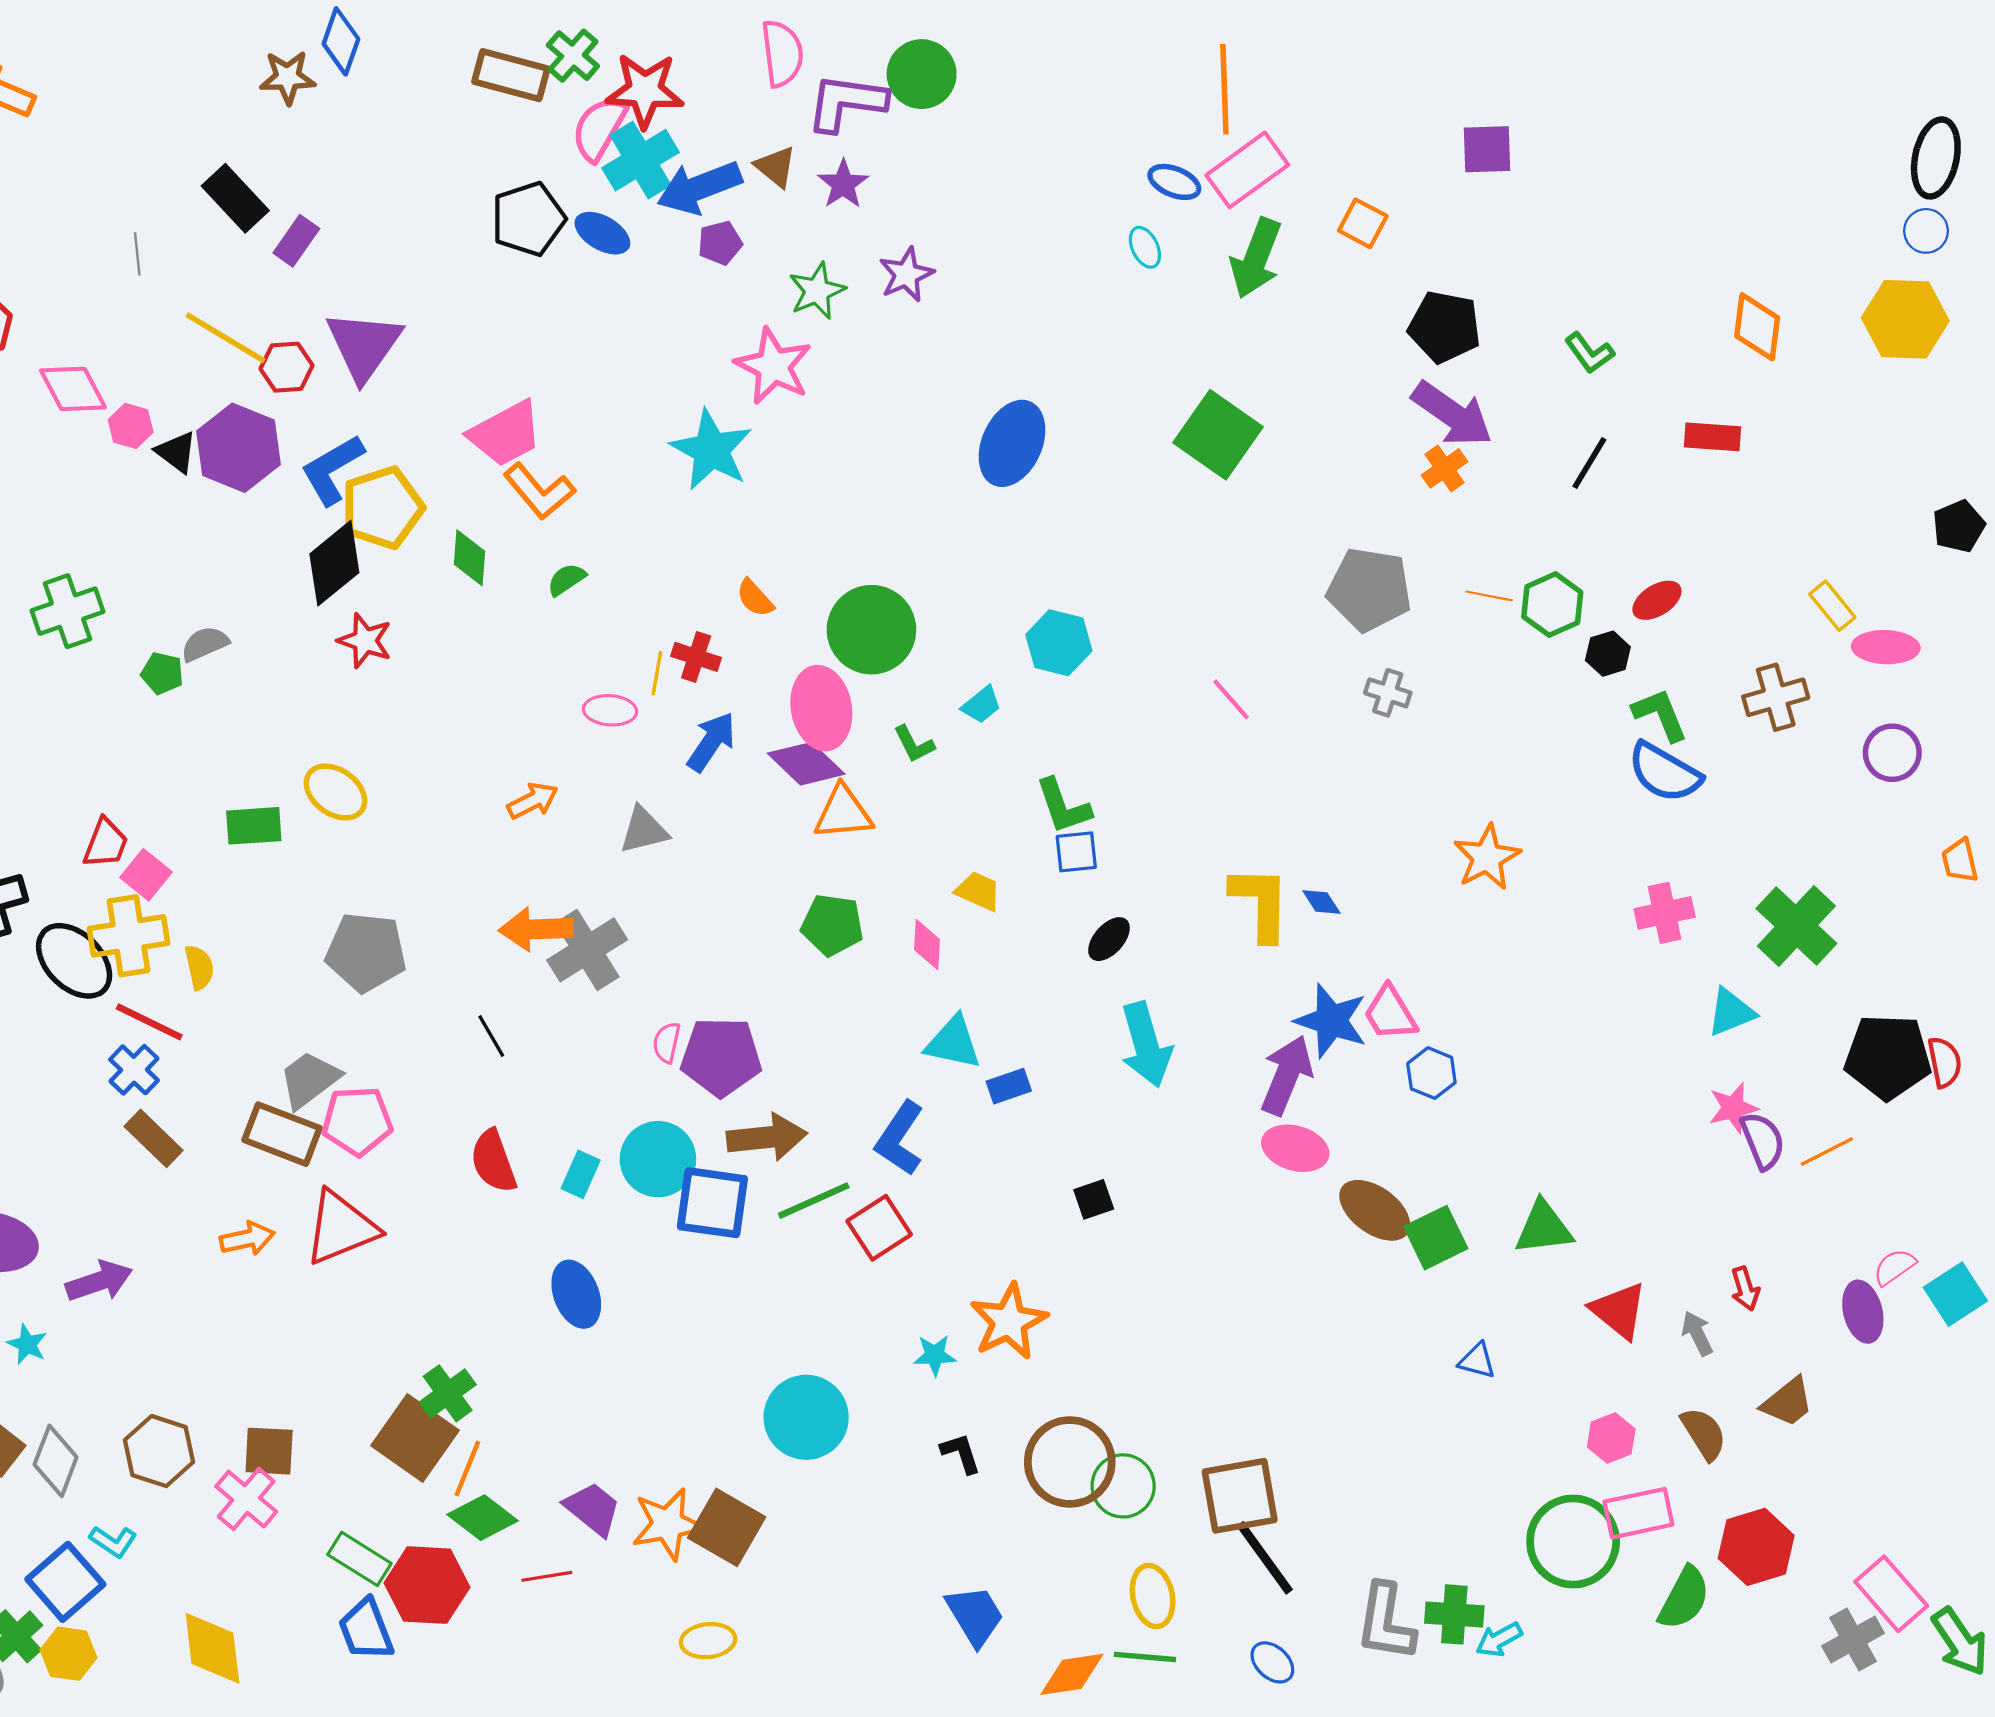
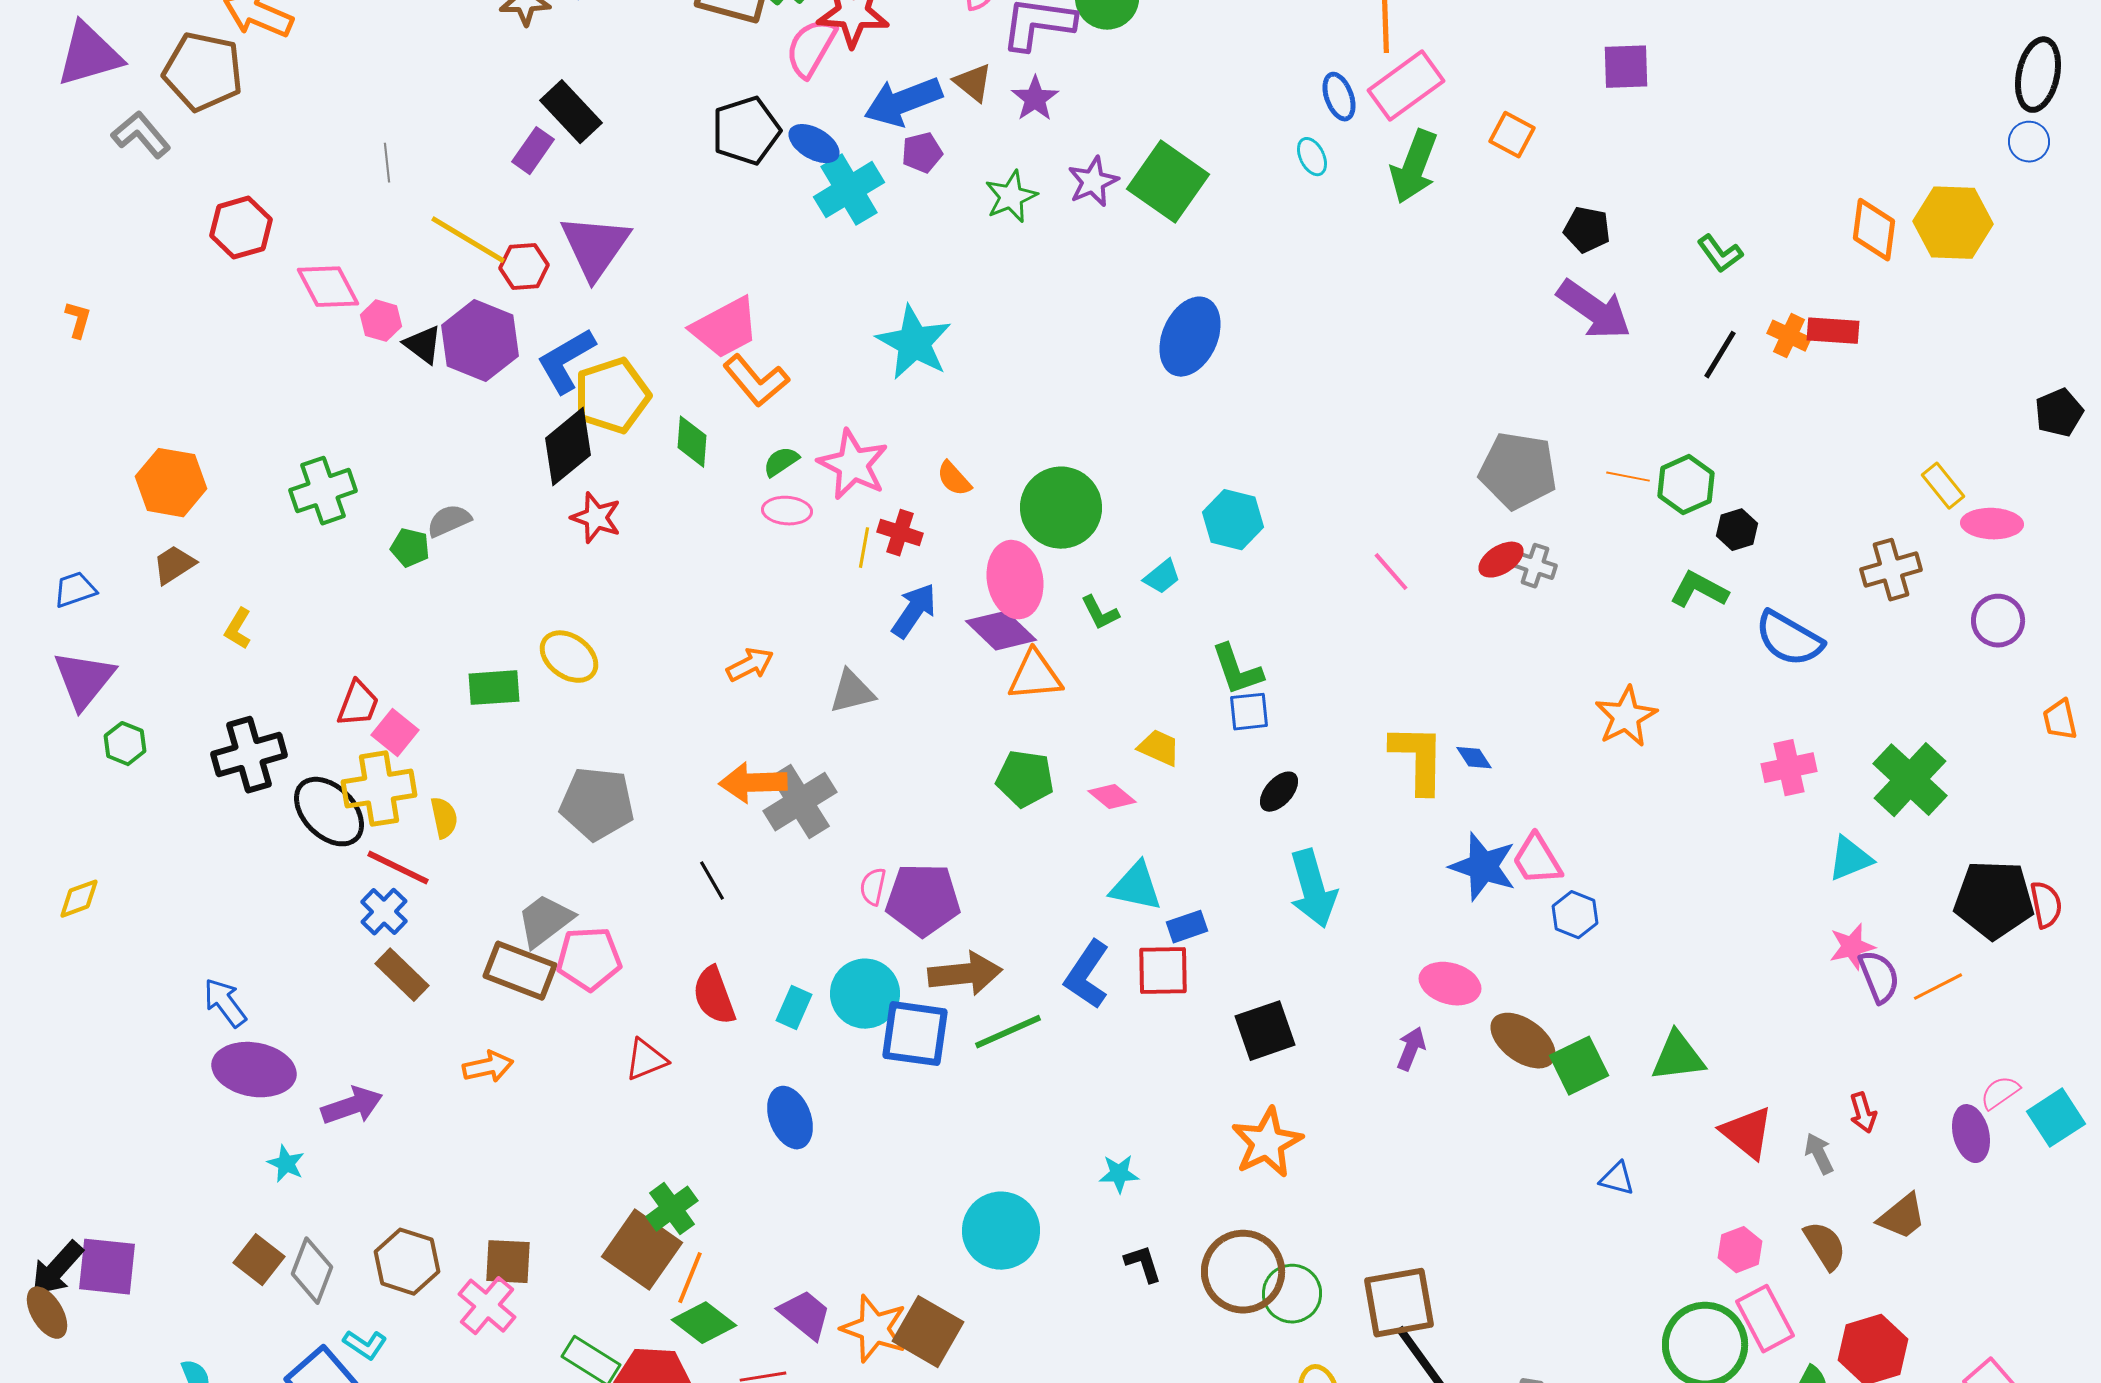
cyan cross: (641, 160) -> (849, 190), moved
blue ellipse: (1174, 182) -> (1339, 97), turned 48
black rectangle: (235, 198) -> (571, 112), moved
yellow hexagon: (1905, 319) -> (1953, 223), moved
black pentagon: (1445, 327) -> (1587, 230), size x0.7
pink star: (773, 366) -> (853, 465), moved
green square: (1218, 435) -> (1168, 182), moved
orange cross: (1445, 468) -> (1789, 336), moved, turned -30
red ellipse: (1657, 600) -> (1501, 560), moved
pink ellipse: (610, 710) -> (787, 511), moved
green L-shape: (1660, 715) -> (1699, 590), moved, turned -40
pink diamond: (927, 945) -> (1112, 797), turned -54
purple arrow: (1287, 1075) -> (1411, 1049), moved, size x0.6
black square: (1094, 1199) -> (1265, 1031), size x1.6
red triangle: (341, 1228) -> (646, 1060), moved, size x0.6
red square: (879, 1228) -> (1163, 971), moved, turned 32
orange star: (1009, 1321) -> (1267, 1143), moved
pink rectangle: (1638, 1513) -> (1765, 1319), turned 74
orange star: (668, 1524) -> (874, 1329), turned 30

